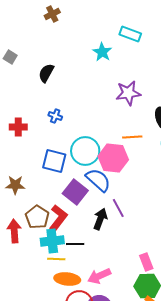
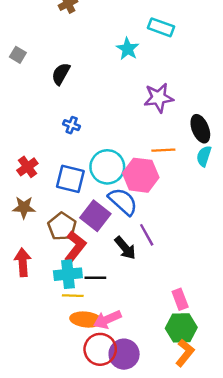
red cross: (18, 127) -> (27, 167), moved, turned -36
brown pentagon: (37, 217) -> (62, 226), moved
black arrow: (100, 219) -> (125, 248), turned 120
pink arrow: (99, 276) -> (107, 320), moved

